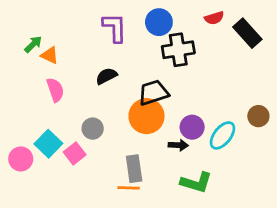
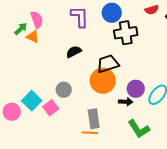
pink semicircle: (55, 90) -> (37, 20), moved
green L-shape: (196, 182) -> (139, 129), turned 40

